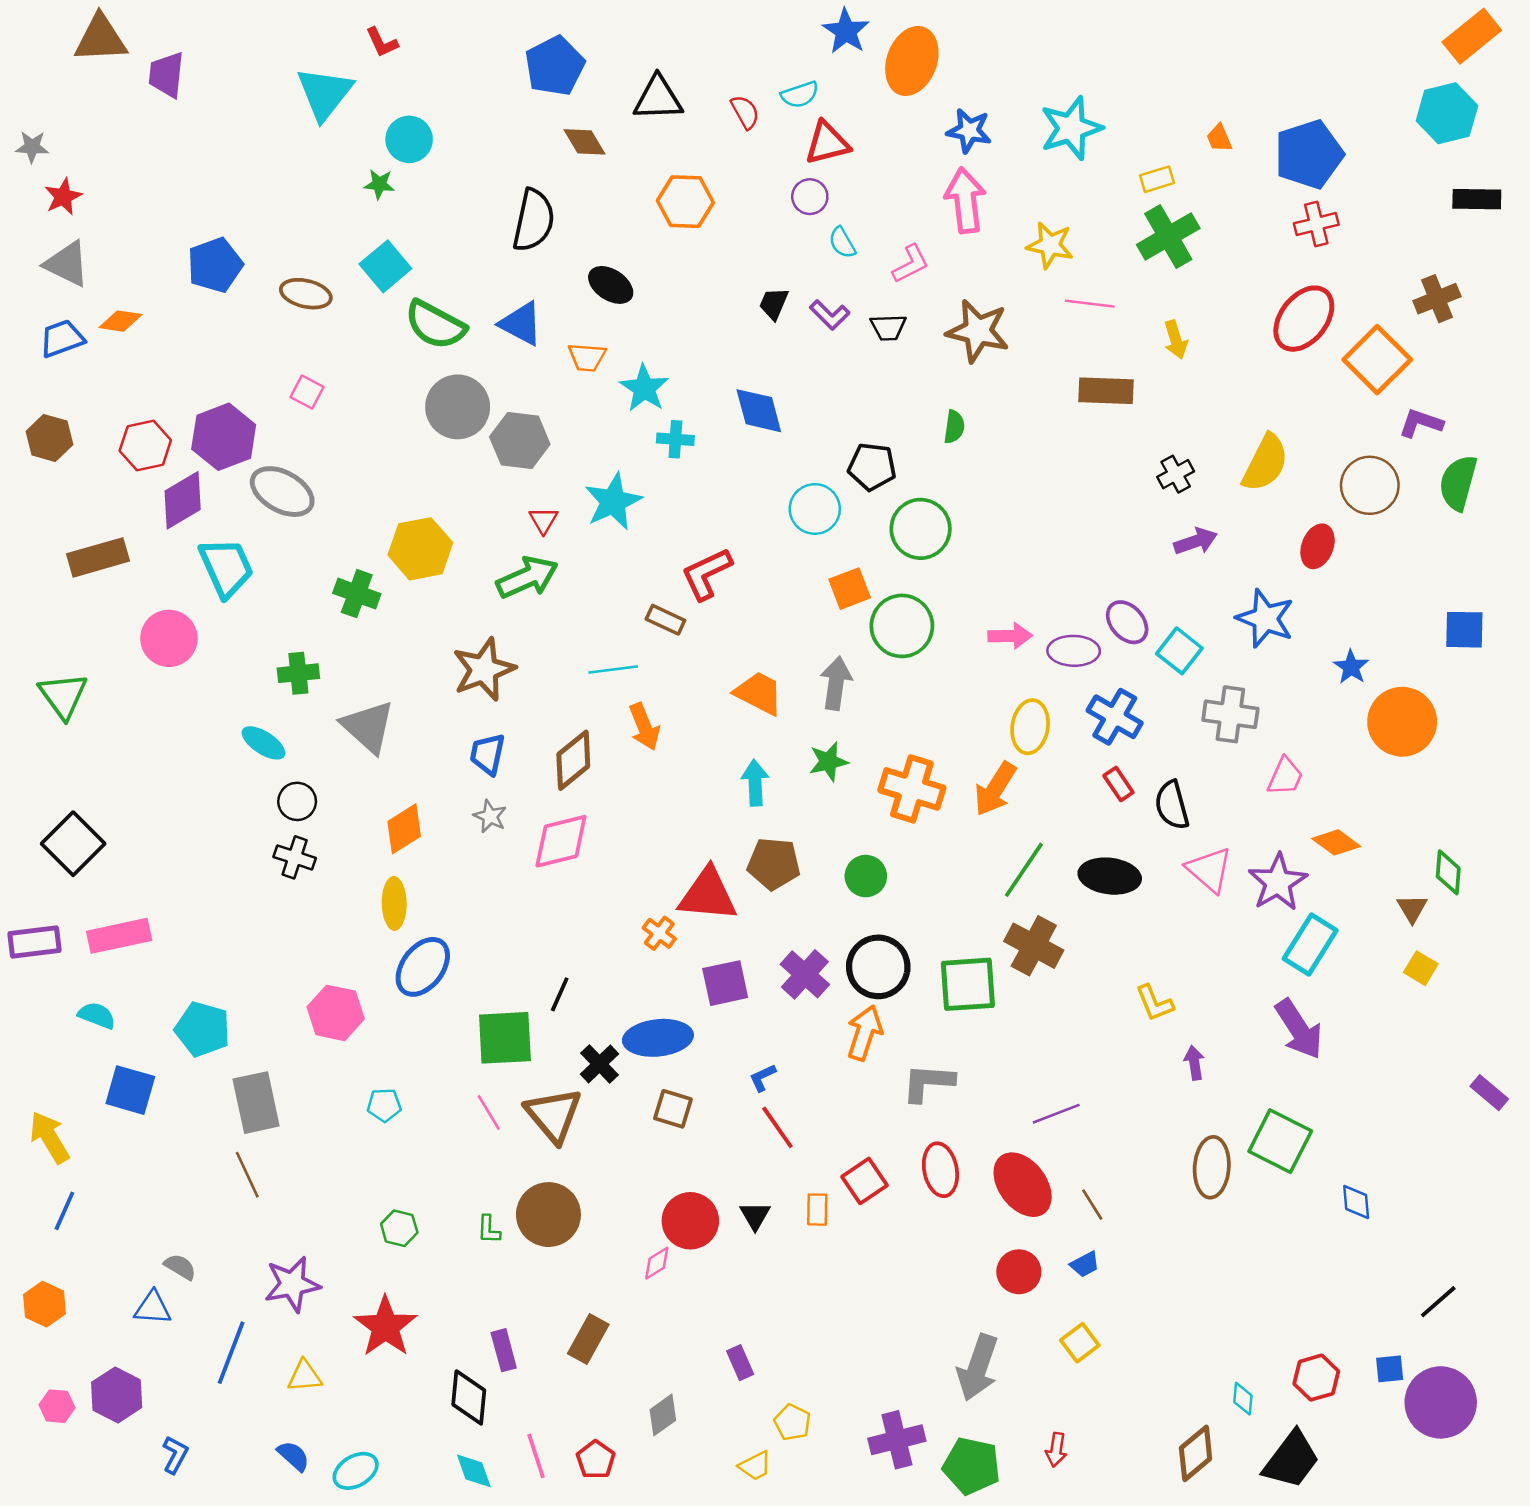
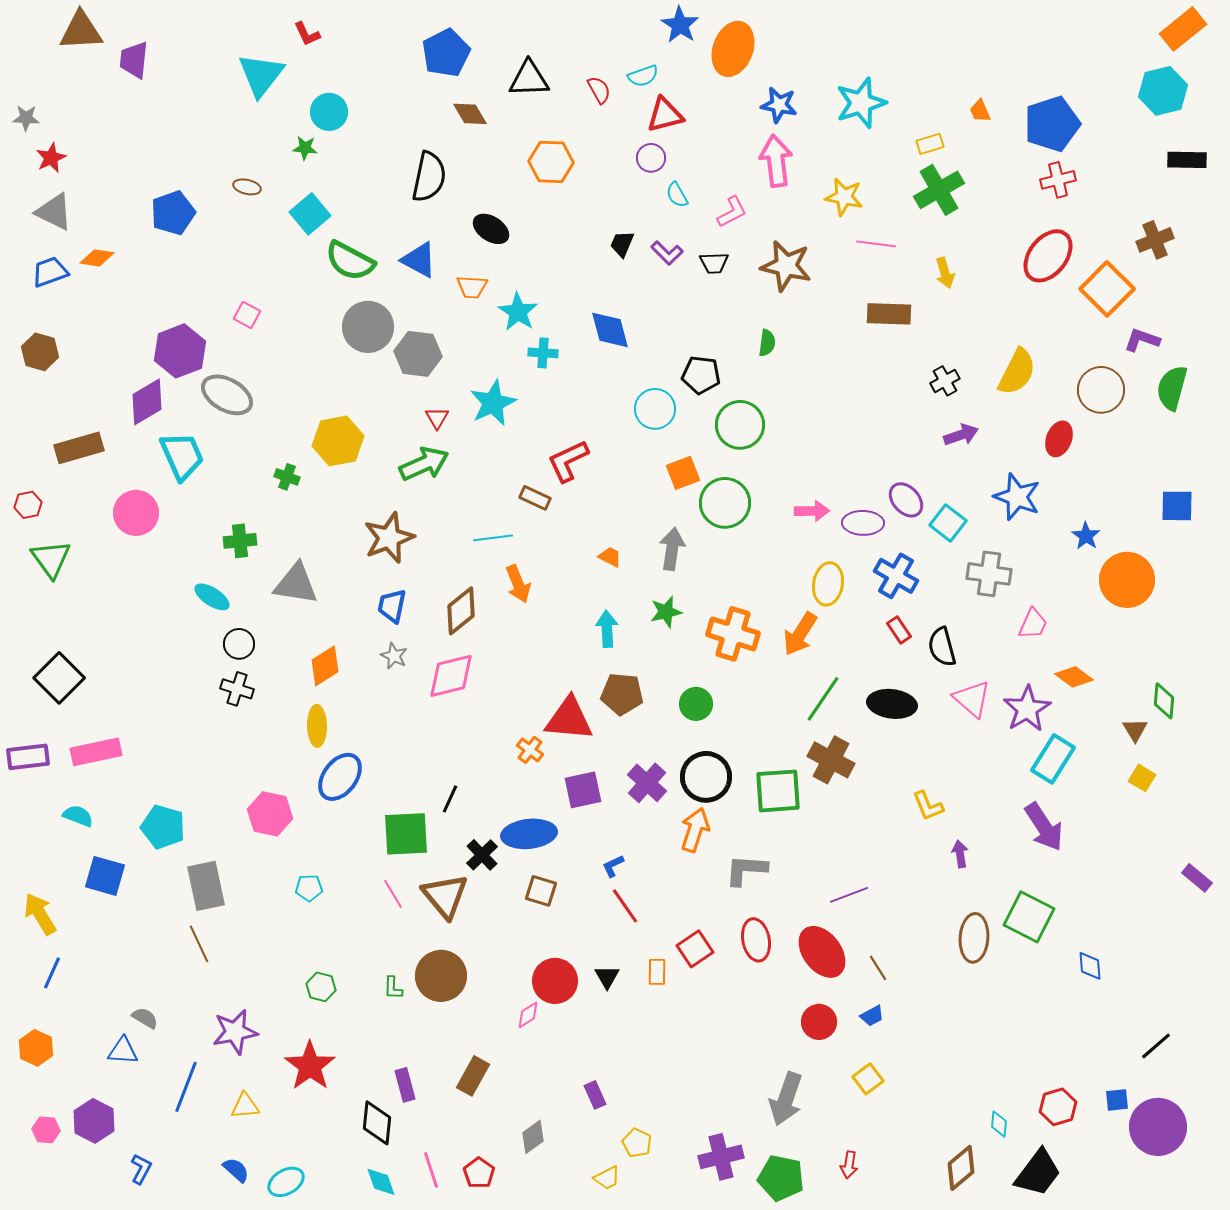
brown ellipse: (306, 294) -> (247, 187), moved, size x0.7
red hexagon: (145, 445) -> (28, 505), moved, size x0.7
green cross: (357, 594) -> (287, 477), size x0.7
orange trapezoid: (759, 693) -> (610, 557), size x0.6
gray triangle: (368, 727) -> (296, 584), turned -33

